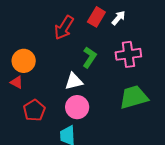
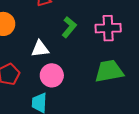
white triangle: (74, 81) -> (40, 49), moved

